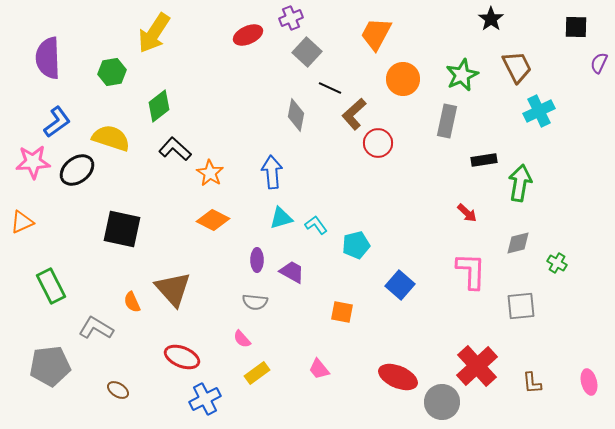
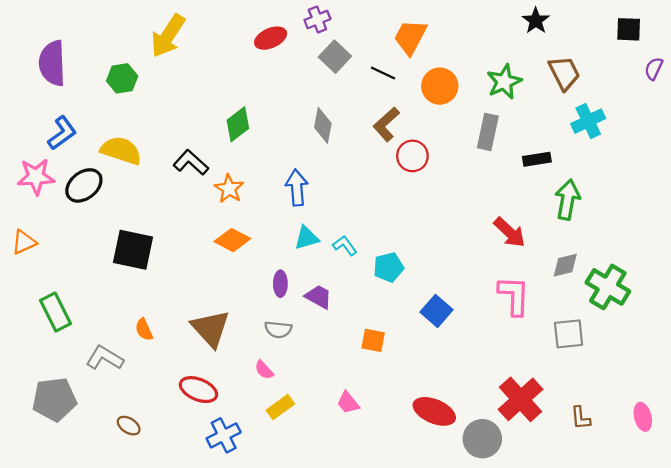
black line: (330, 88) -> (383, 73), moved
green diamond: (159, 106) -> (238, 124), moved
black rectangle: (484, 160) -> (537, 159), moved
red arrow: (467, 213) -> (510, 232), size x1.5
green cross: (557, 263) -> (608, 287), size x2.0
brown triangle: (173, 289) -> (211, 328), moved

